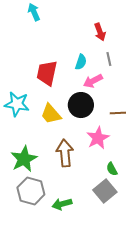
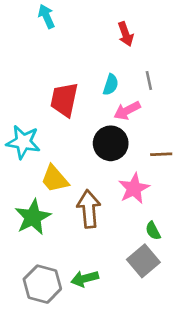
red arrow: (100, 32) -> (126, 34), moved
yellow trapezoid: (51, 114) -> (55, 179), moved
gray hexagon: (31, 191) -> (42, 284), moved

